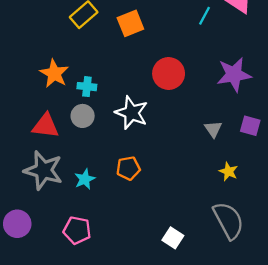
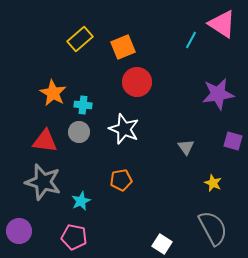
red circle: (169, 73) -> (137, 82), moved
gray triangle: (213, 129) -> (186, 147), moved
cyan star: (85, 179) -> (81, 201), moved

